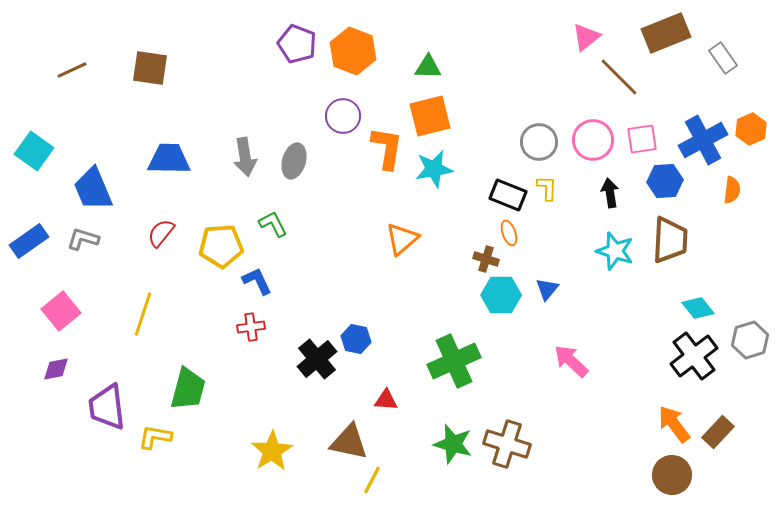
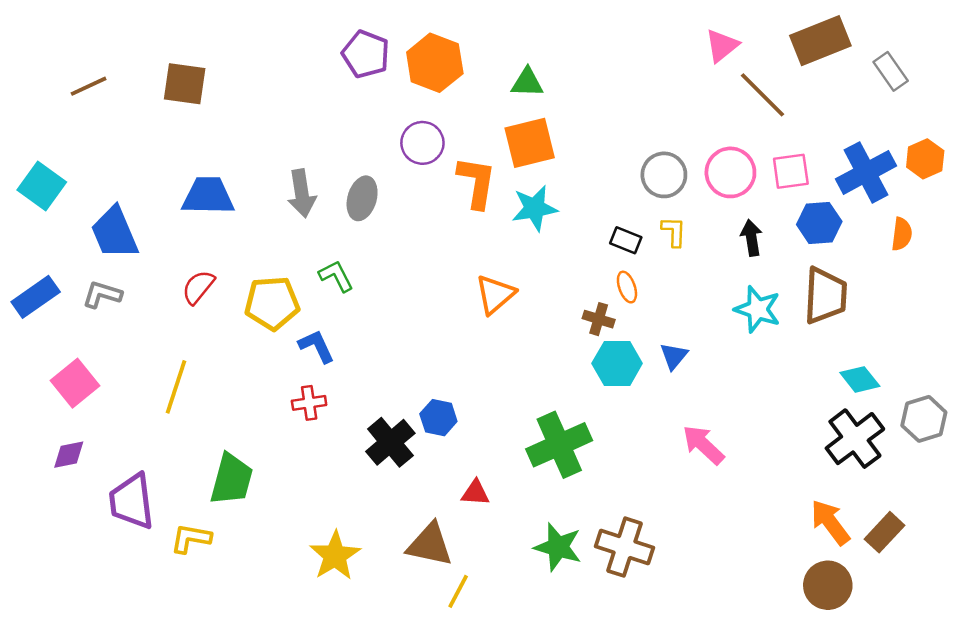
black rectangle: (508, 195) -> (626, 240), size x0.7

